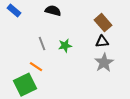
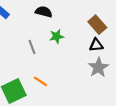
green star: (65, 46) -> (57, 36), moved
orange line: (36, 67) -> (41, 81), moved

